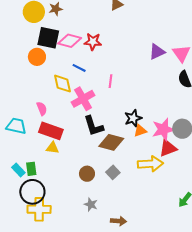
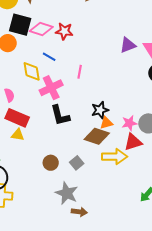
pink star: (163, 129) -> (129, 123), size x0.7
brown diamond: (111, 142) -> (97, 136), moved
gray star: (91, 204) -> (67, 193), moved, size x1.6

